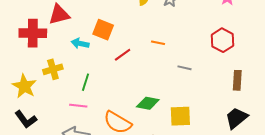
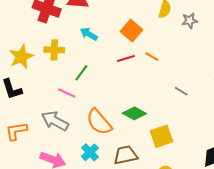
orange square: (103, 30) -> (131, 31), moved
orange line: (158, 43) -> (152, 57), moved
yellow square: (180, 116) -> (161, 136), turned -35

